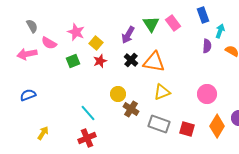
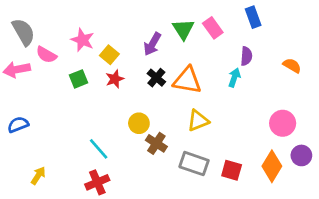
gray semicircle: (32, 26) -> (23, 32), size x1.5
cyan arrow: (220, 31) -> (234, 78), moved
purple semicircle: (207, 46) -> (246, 56), moved
pink circle: (207, 94) -> (283, 123), moved

